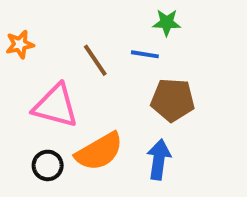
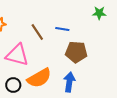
green star: (167, 23) -> (99, 13), moved

